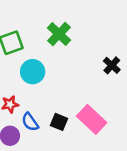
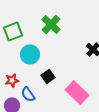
black square: (59, 122) -> (48, 76), moved, turned 32

